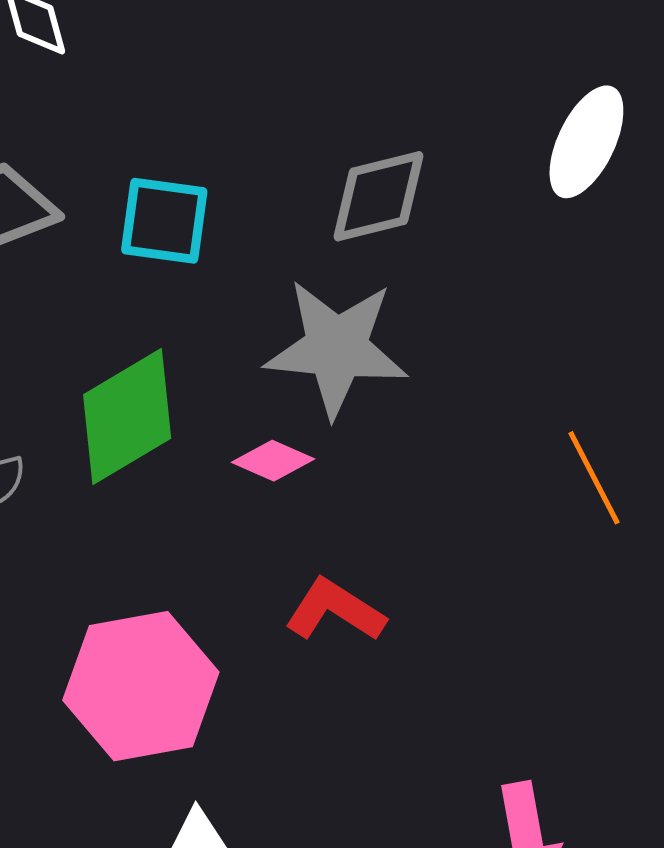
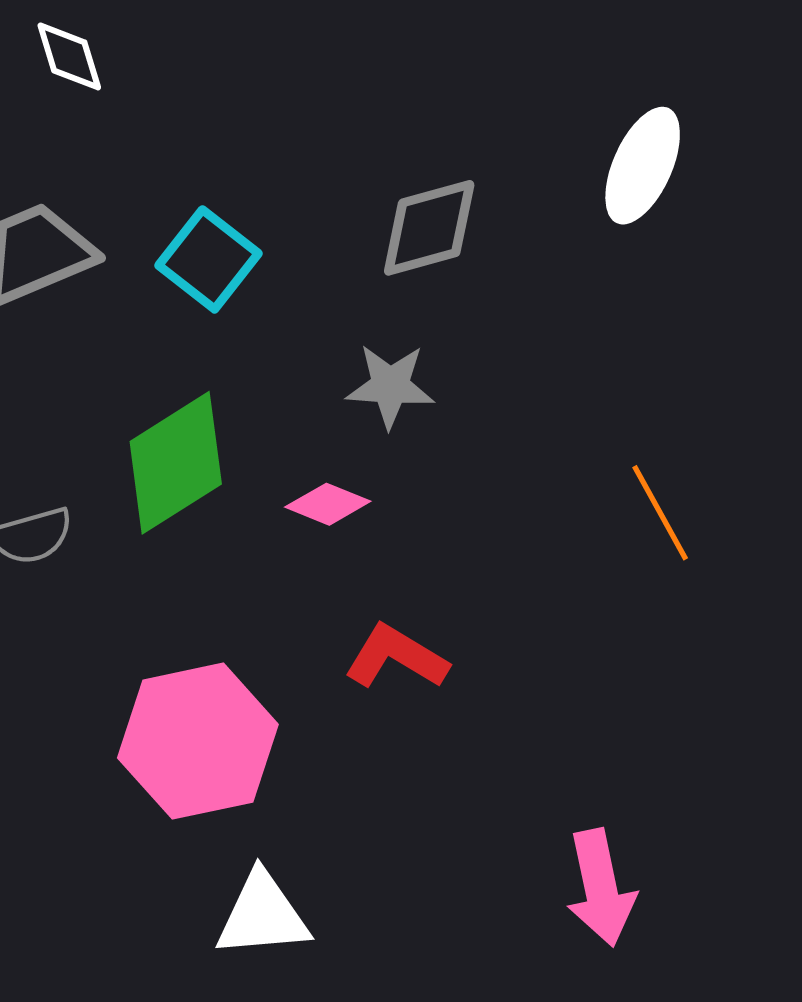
cyan square: (164, 221) -> (209, 259), turned 32
gray star: (337, 348) -> (390, 386), size x0.6

